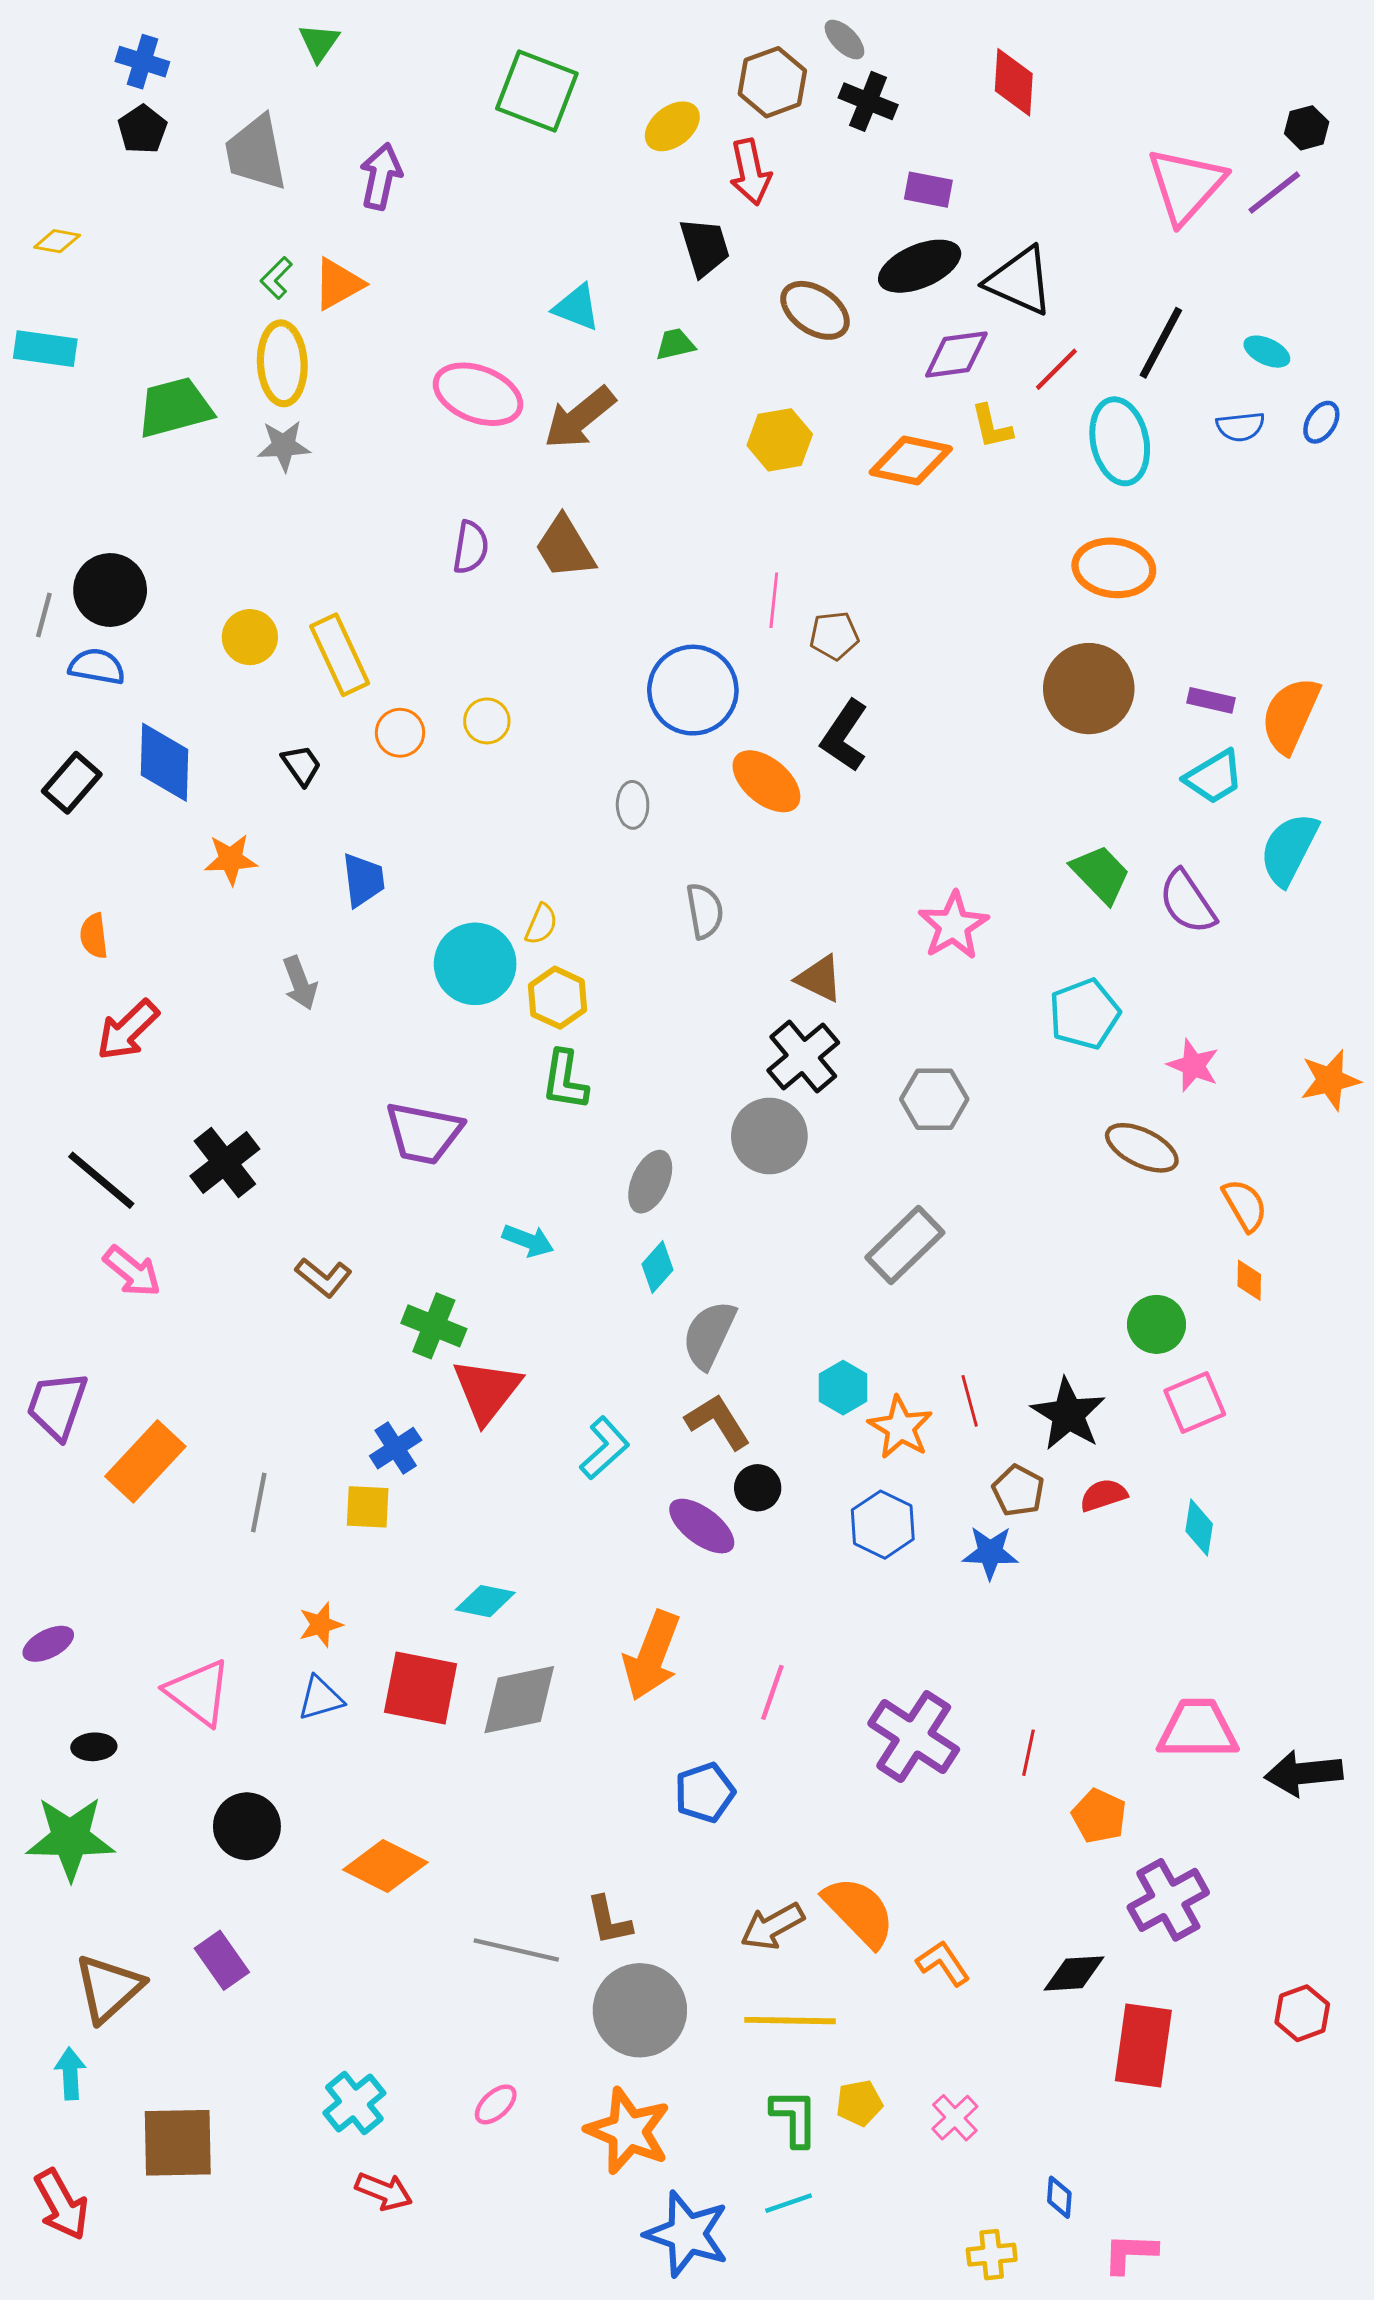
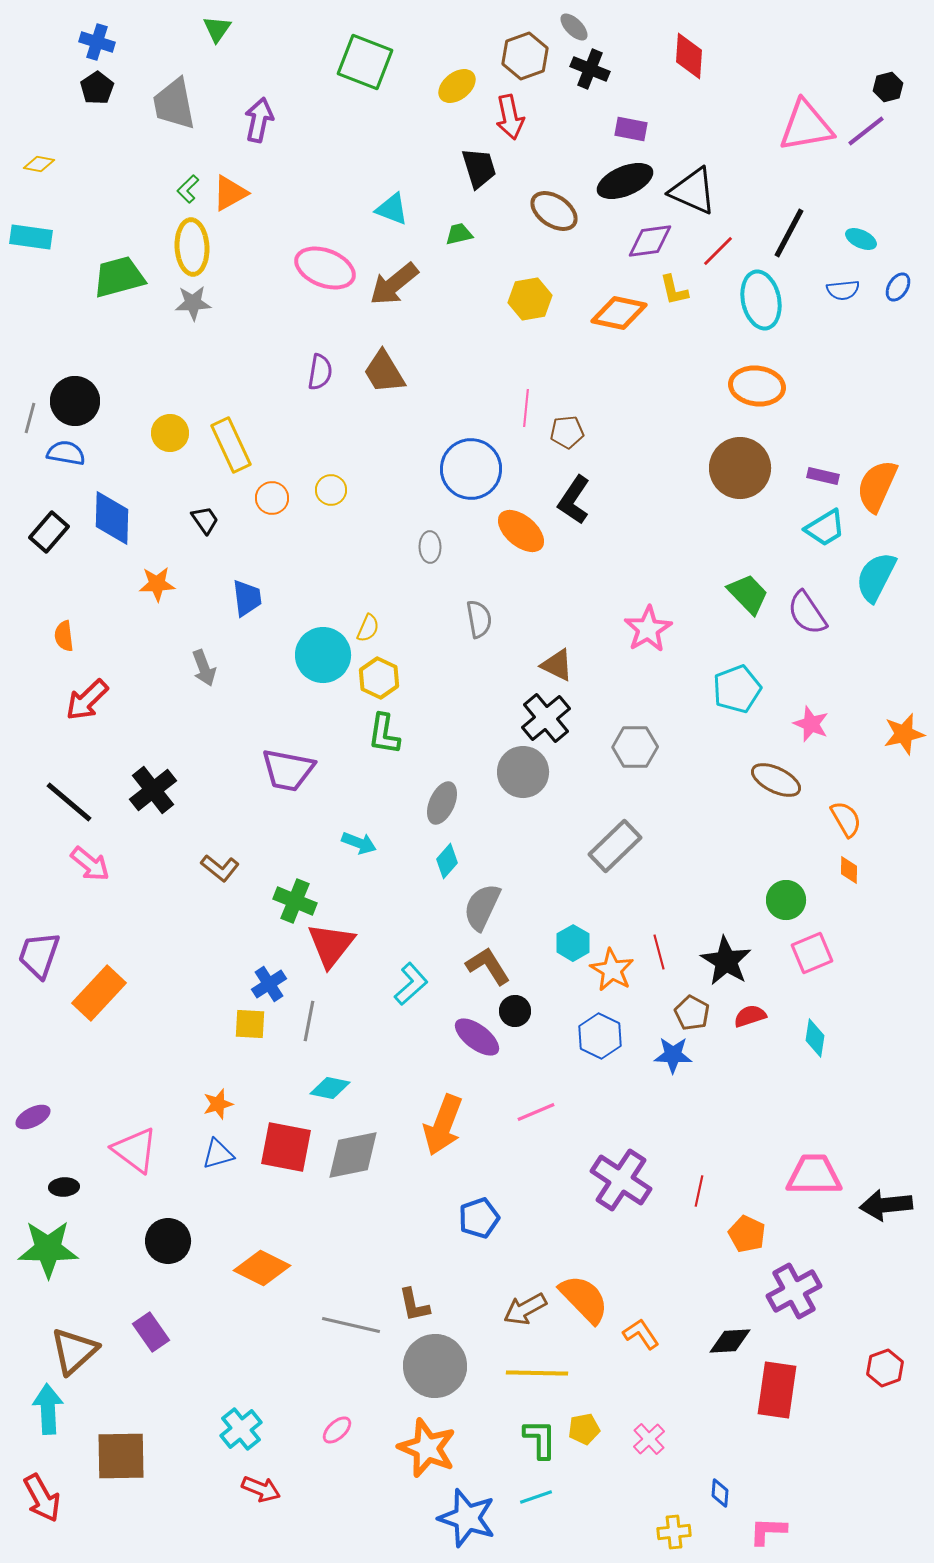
pink triangle: (1186, 185) -> (806, 126), turned 38
gray line: (259, 1502) -> (309, 1021), moved
pink line: (772, 1692) -> (536, 1112), moved, turned 48
cyan arrow: (70, 2074) -> (48, 1409), size x1.4

